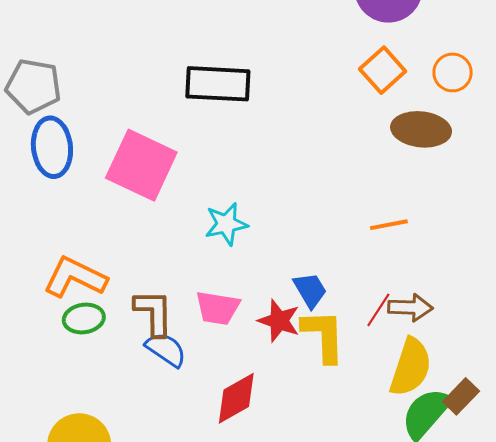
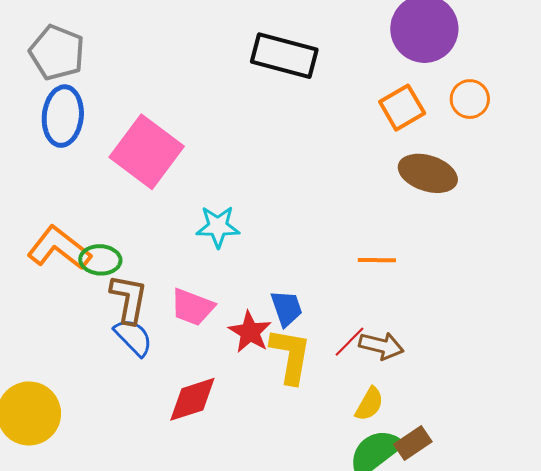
orange circle: (453, 72) -> (470, 99), moved
black rectangle: (218, 84) -> (284, 56), moved
green ellipse: (84, 319) -> (100, 260), moved
yellow semicircle: (411, 367) -> (369, 404), size x0.6

